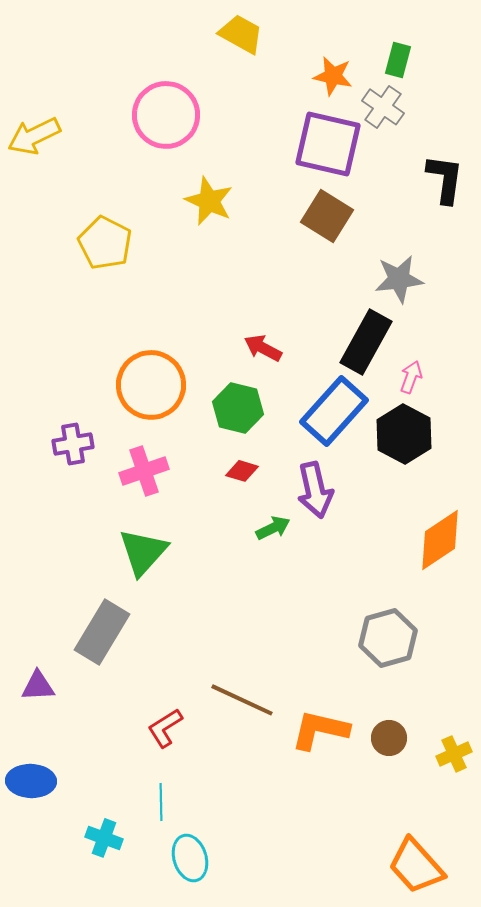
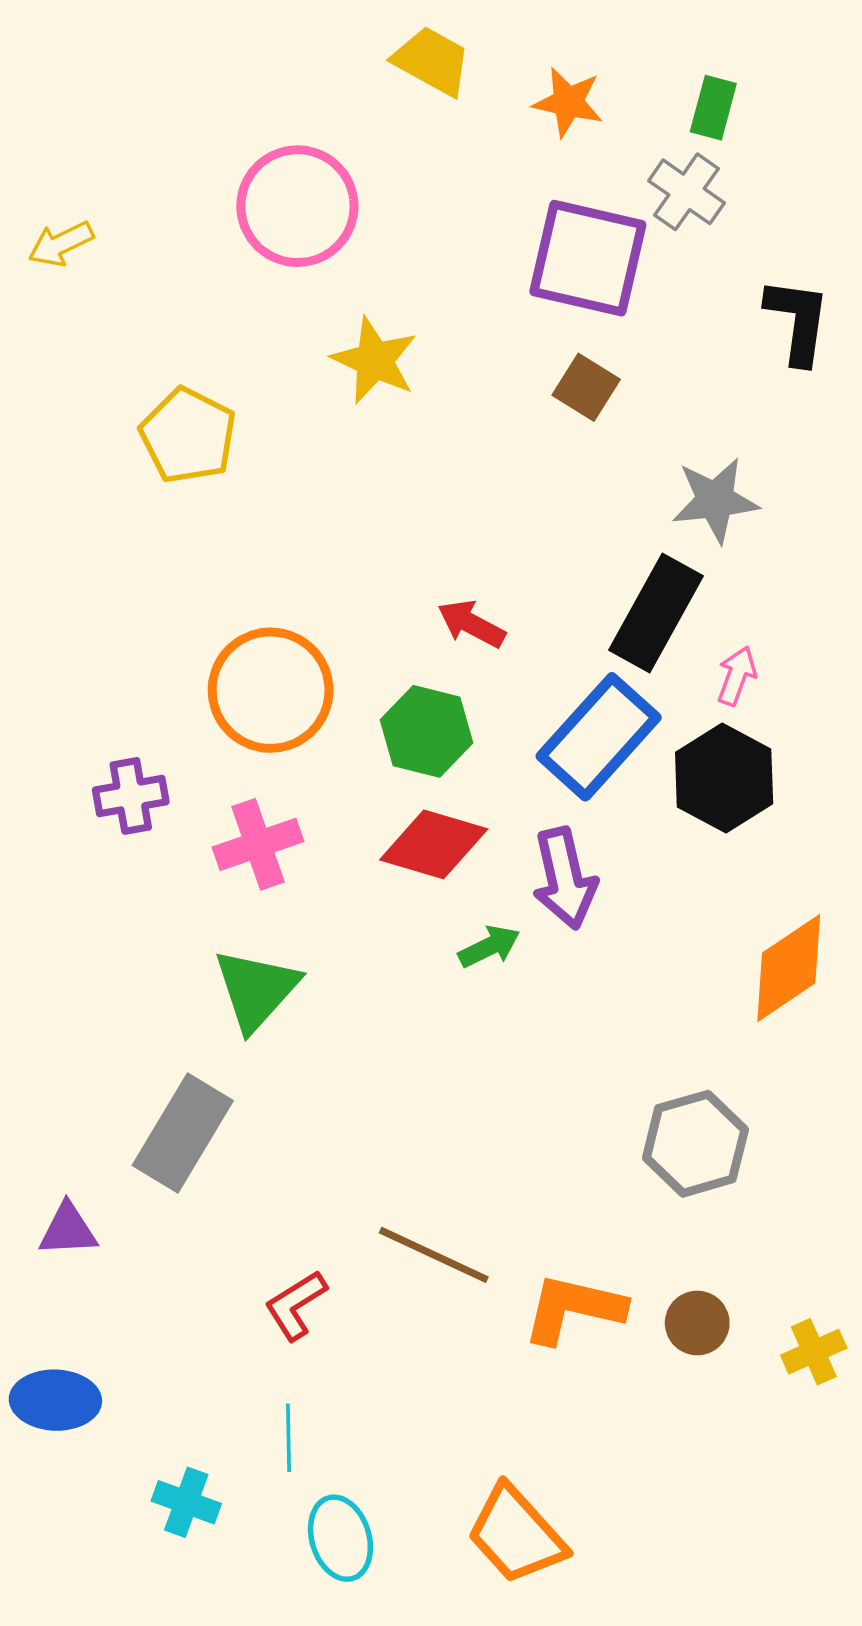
orange star: (333, 76) -> (568, 102), moved
yellow arrow: (34, 136) -> (61, 244), size x0.7
brown square: (327, 216) -> (586, 387), size x0.7
red diamond: (242, 471) -> (434, 844), size x1.8
orange trapezoid: (416, 866) -> (516, 1535), moved

